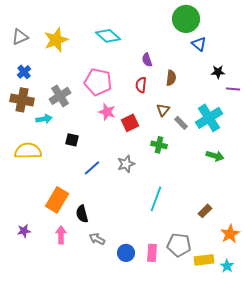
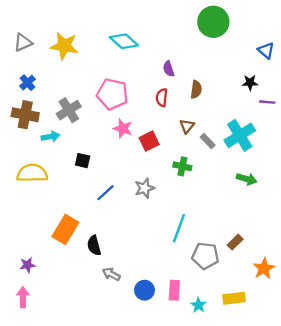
yellow star: (56, 40) -> (64, 46), turned 30
blue triangle: (199, 44) -> (266, 50), moved
pink arrow: (61, 235) -> (23, 297), moved
gray pentagon: (179, 245) -> (205, 256), moved
cyan star: (227, 266) -> (198, 305), moved

